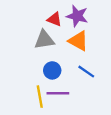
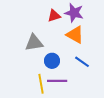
red triangle: (54, 19) -> (54, 16), turned -40
gray triangle: (44, 40) -> (34, 43), moved

